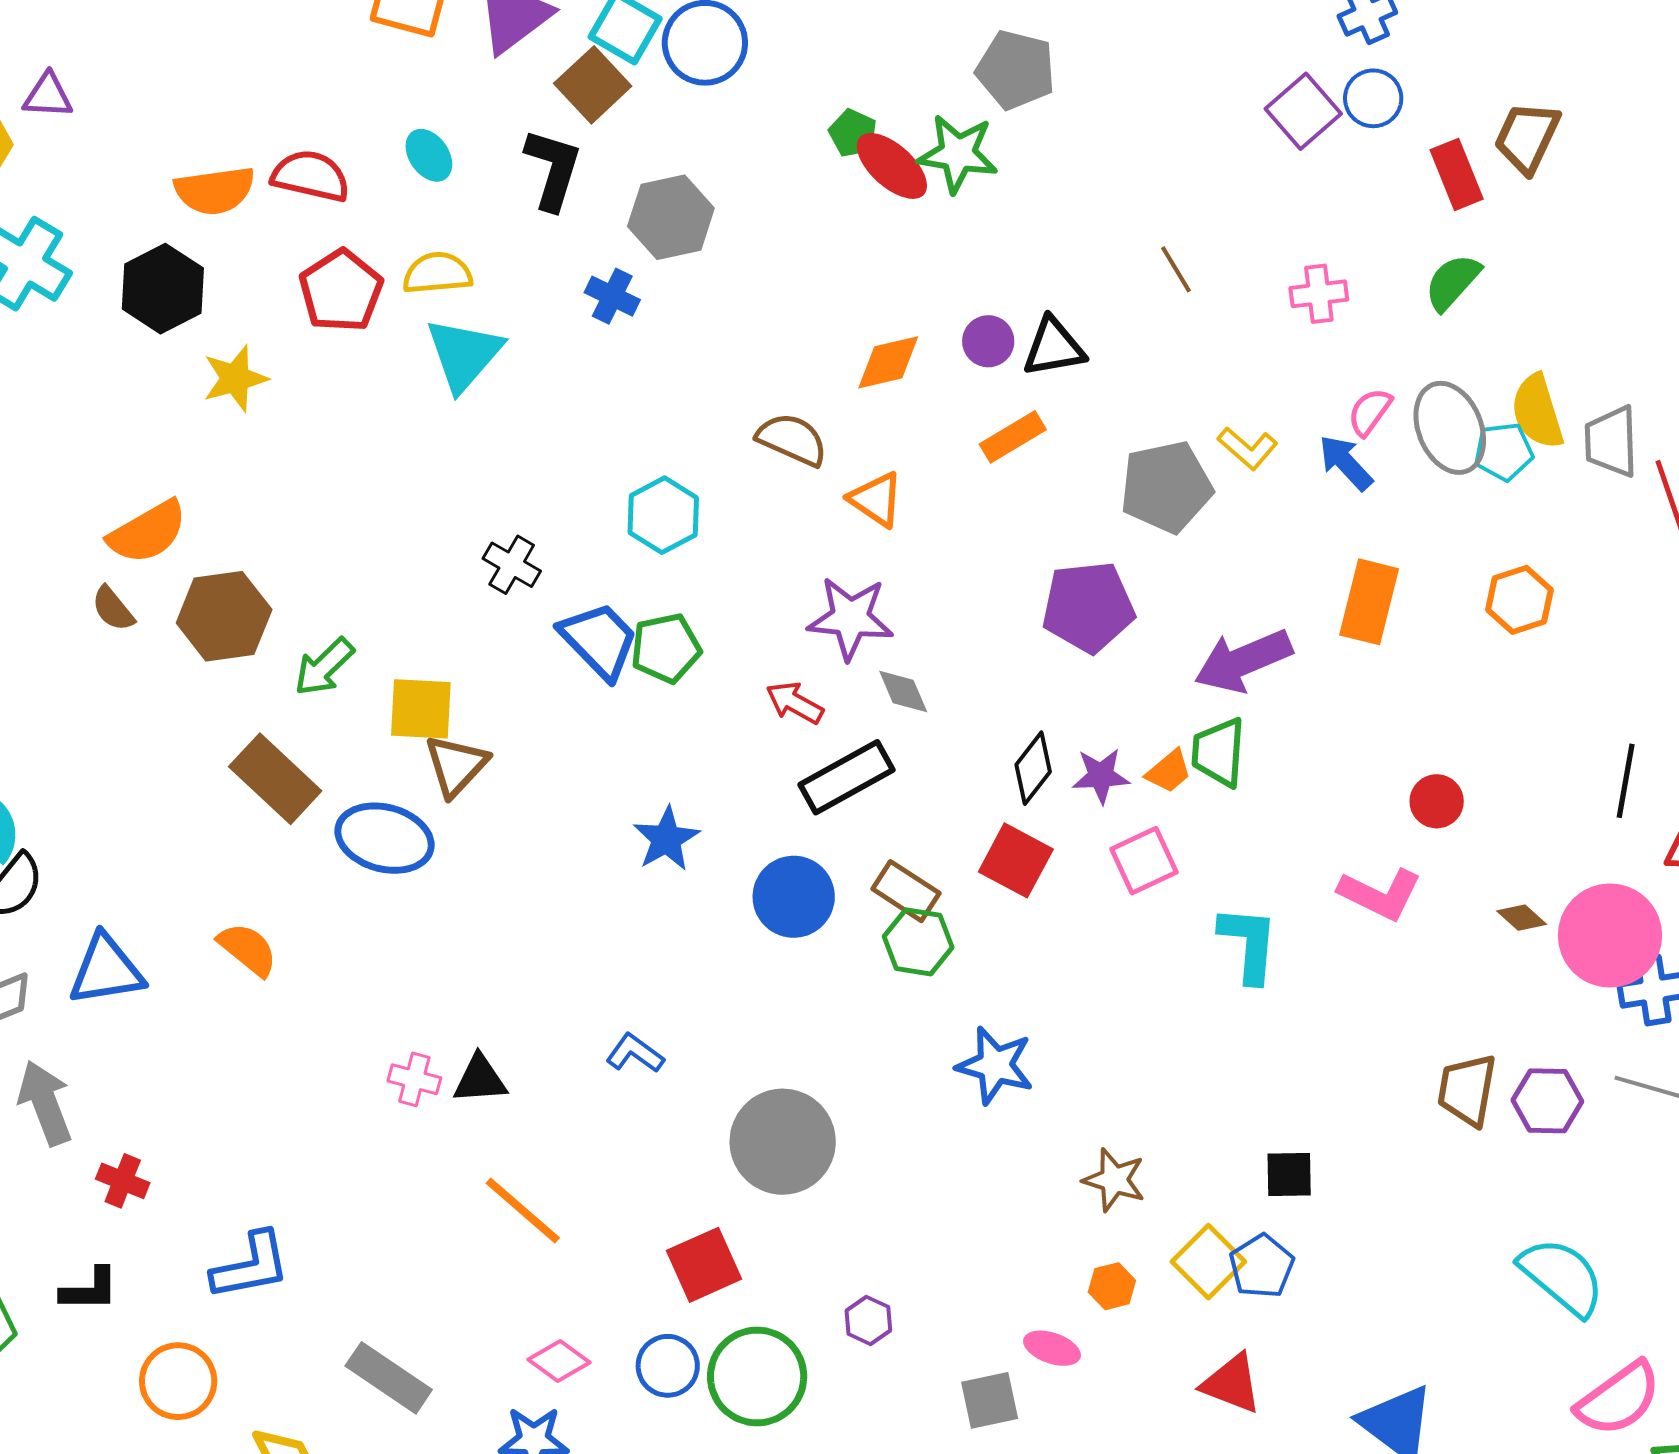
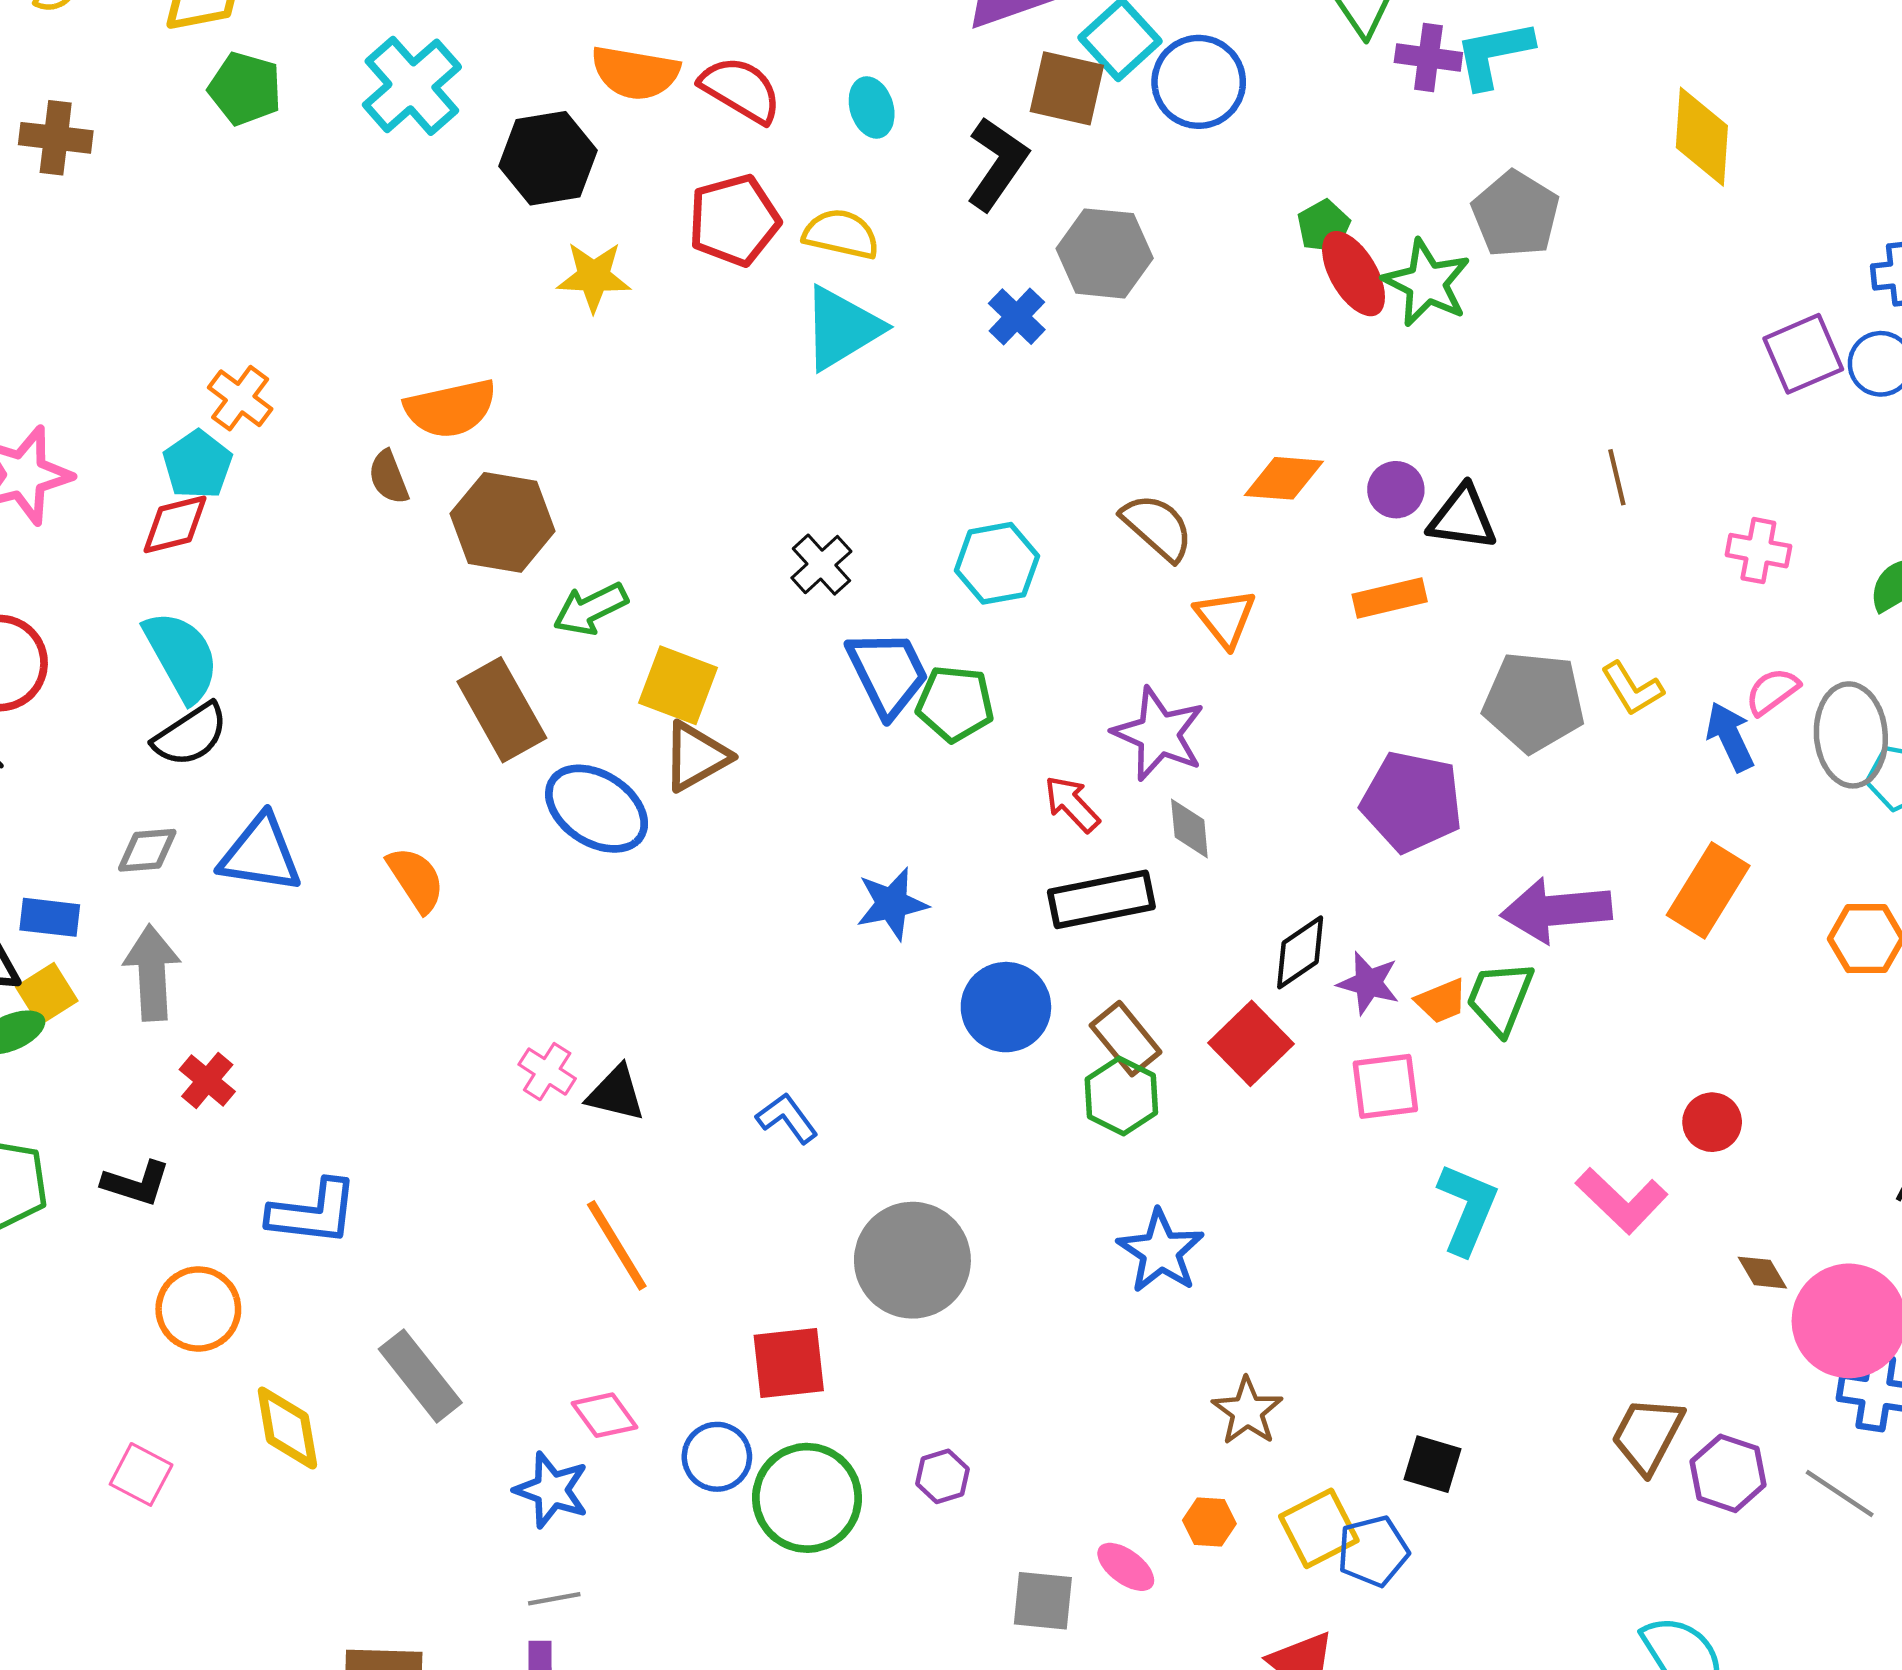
brown square: (593, 85) -> (1067, 88), turned 38

